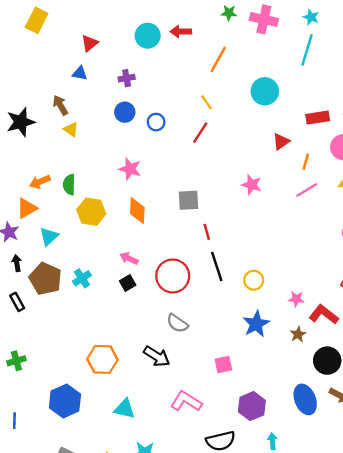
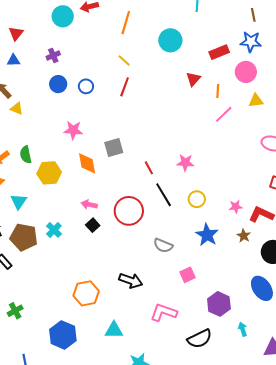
pink star: (252, 185) -> (185, 163), moved
gray square: (188, 200) -> (114, 148), moved
gray semicircle: (177, 323) -> (163, 246), moved

